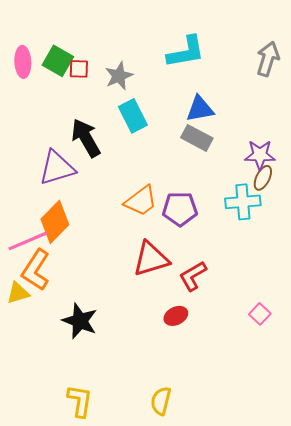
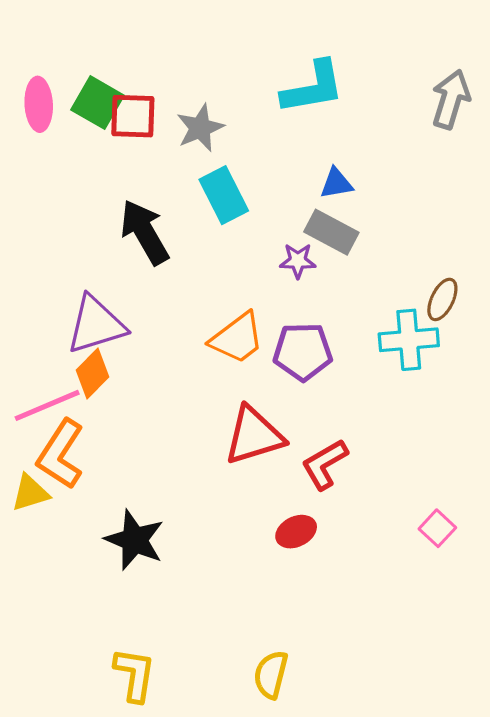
red square: (79, 69) -> (133, 116), size x1.4
blue triangle: (200, 109) -> (336, 183), size x0.7
purple star: (260, 155) -> (298, 261), moved, size x0.7
purple triangle: (57, 168) -> (96, 325), moved
orange diamond: (55, 222) -> (93, 373), size x0.7

